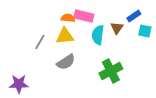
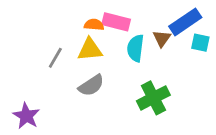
blue rectangle: (134, 16) -> (185, 22), size x1.6
purple star: (19, 84) -> (26, 116), turned 30

